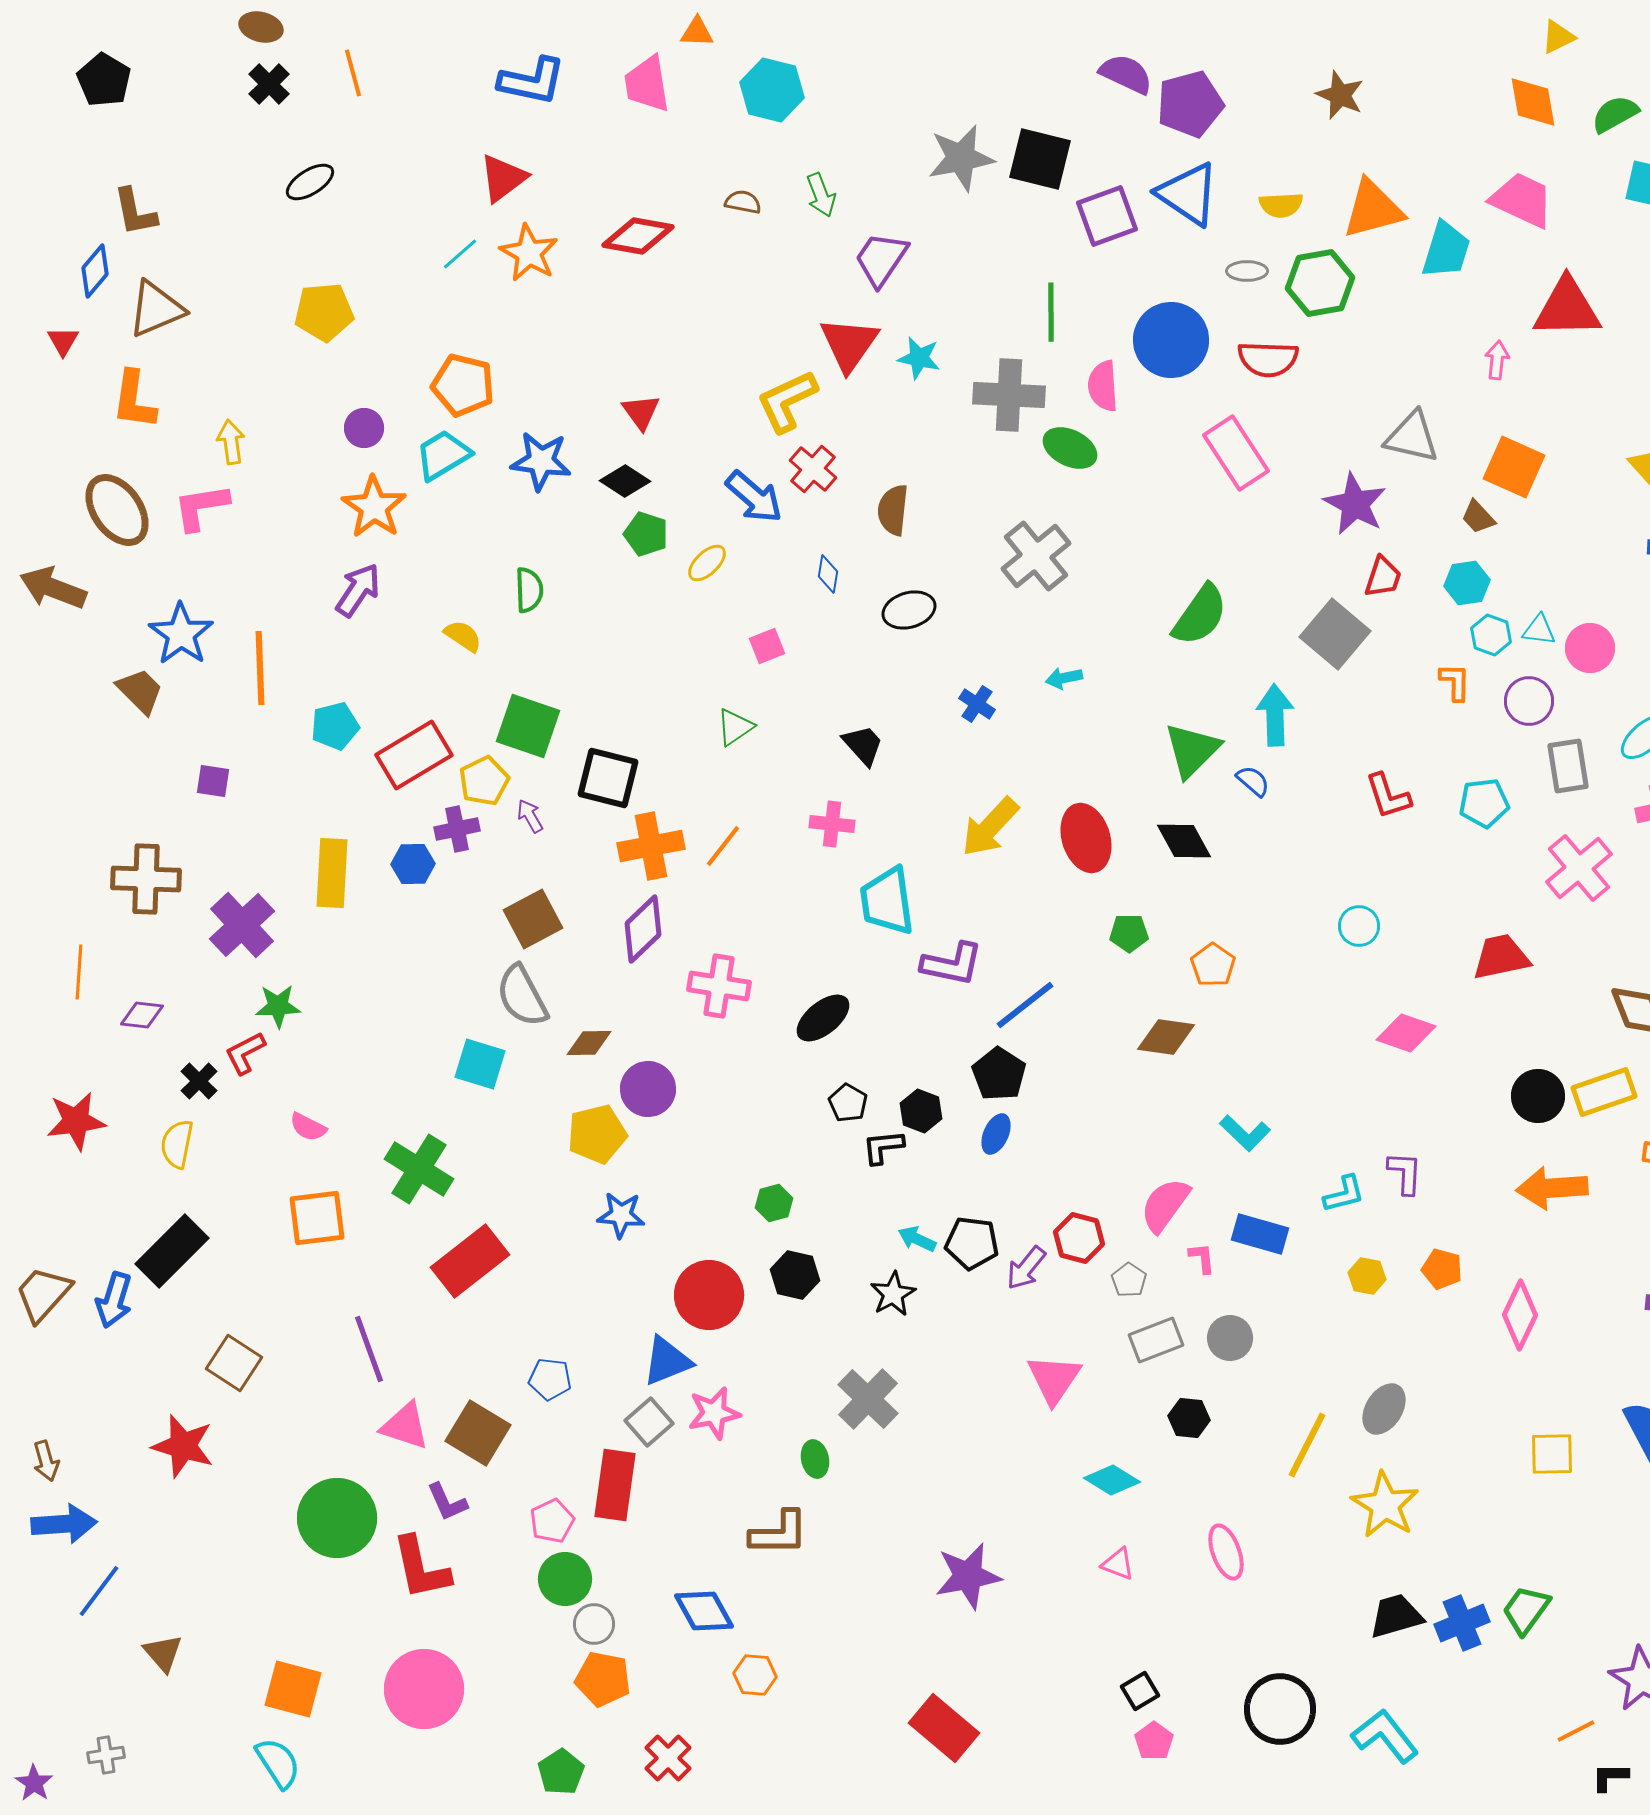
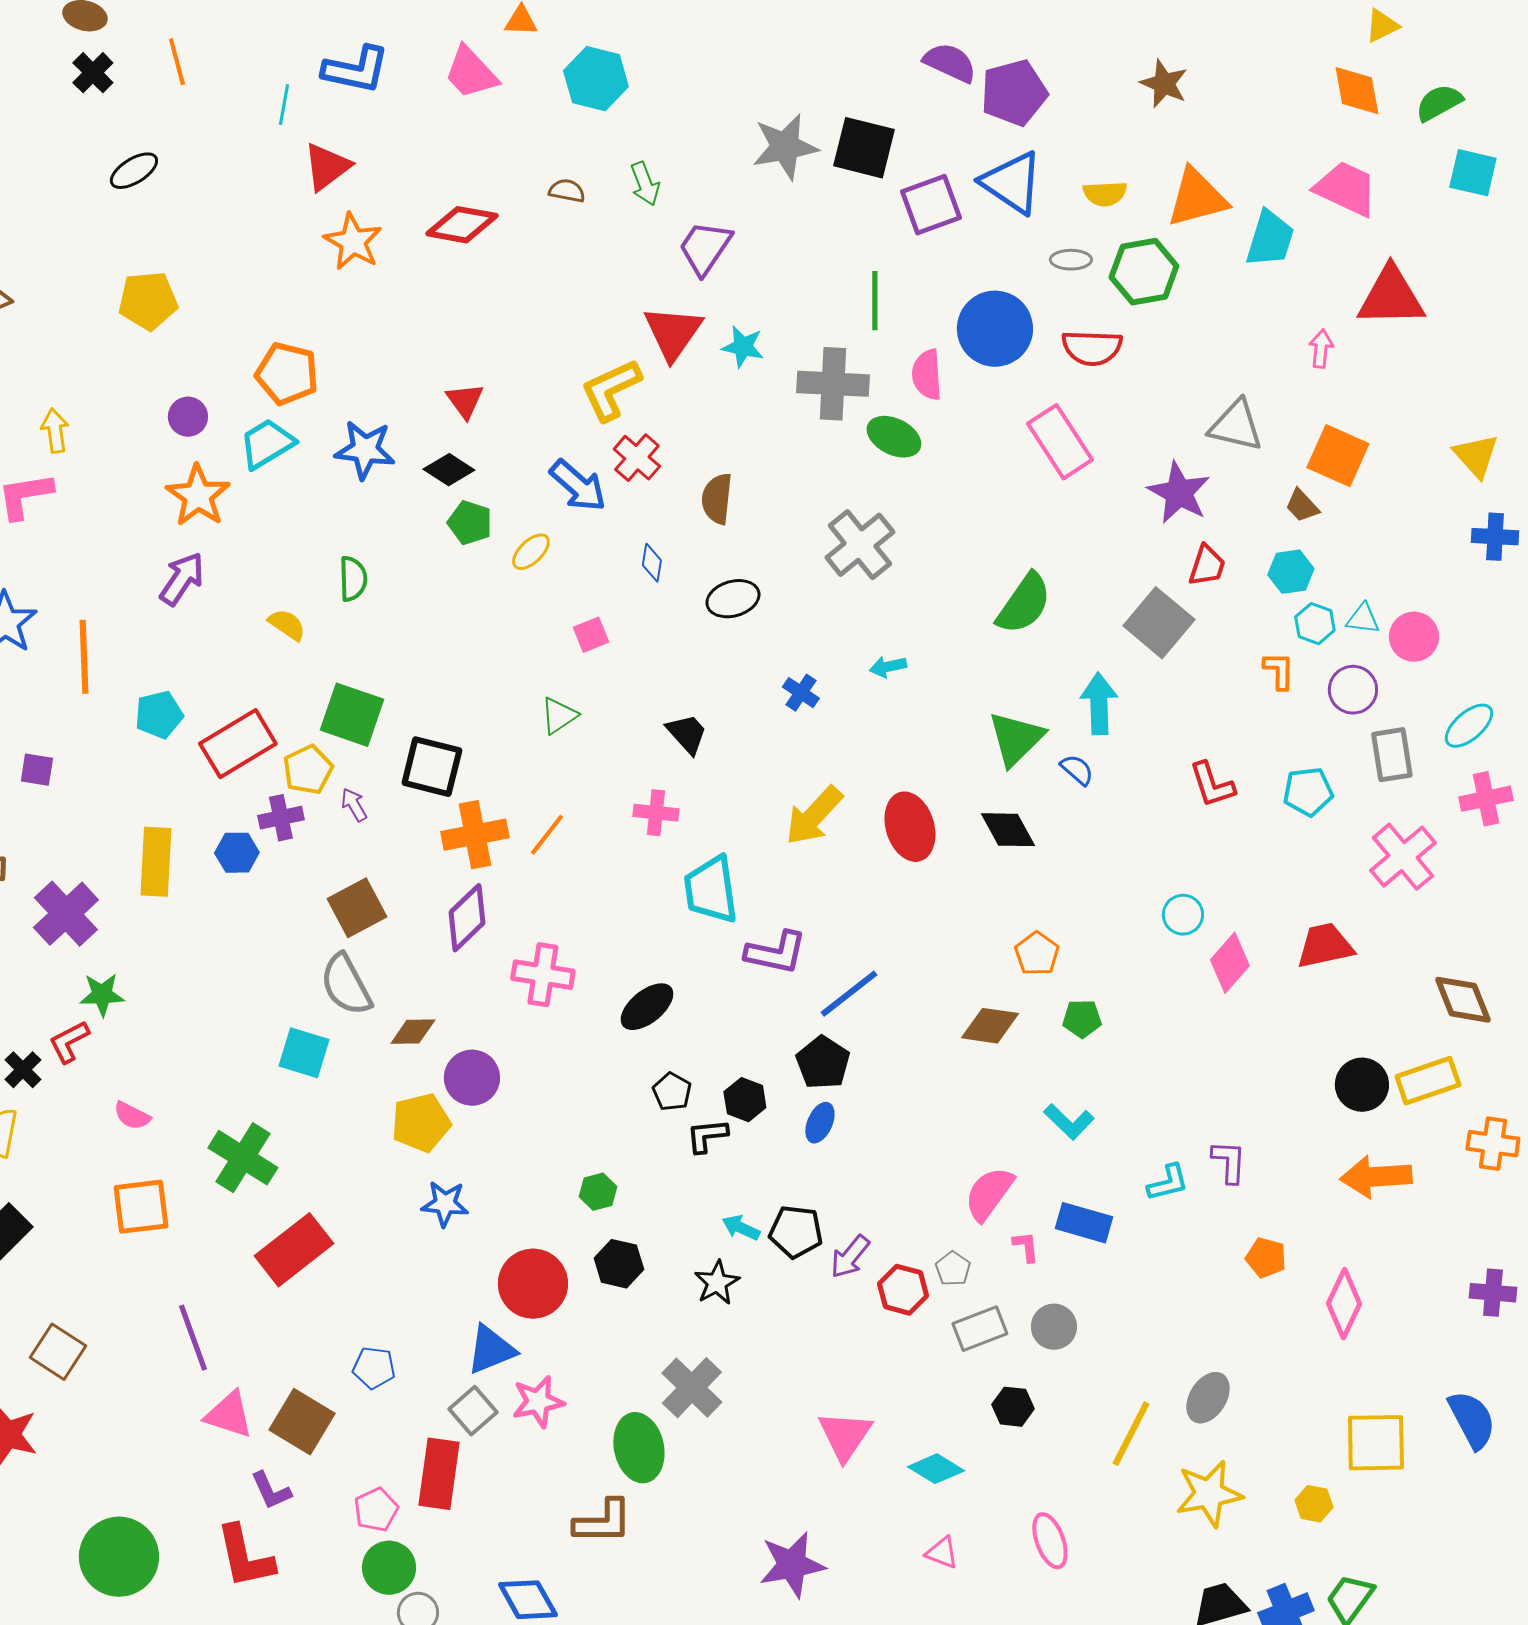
pink trapezoid: (647, 84) -> (471, 73), turned -34
cyan line: (460, 254) -> (284, 105), moved, turned -39
green pentagon: (1129, 933) -> (1082, 1019), moved
pink diamond: (1406, 1033) -> (1230, 963), moved, turned -68
red hexagon: (1079, 1238) -> (903, 1290), moved
yellow hexagon: (1367, 1276) -> (1314, 1504), moved
pink triangle: (1054, 1379) -> (845, 1436), moved
yellow square: (1552, 1454) -> (1376, 1443), size x1.4
green ellipse: (815, 1459) -> (639, 1448), size x1.8
yellow star: (1385, 1505) -> (1209, 1494), turned 30
green circle: (337, 1518) -> (119, 1557), moved

